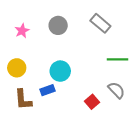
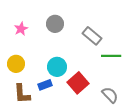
gray rectangle: (100, 23) -> (92, 36), moved
gray semicircle: (116, 90) -> (110, 95), moved
red square: (92, 102) -> (78, 83), moved, size x1.5

